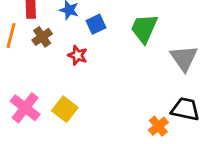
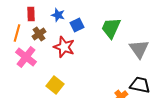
red star: (78, 55) -> (64, 47), size x1.5
pink cross: (25, 108) -> (26, 57), moved

